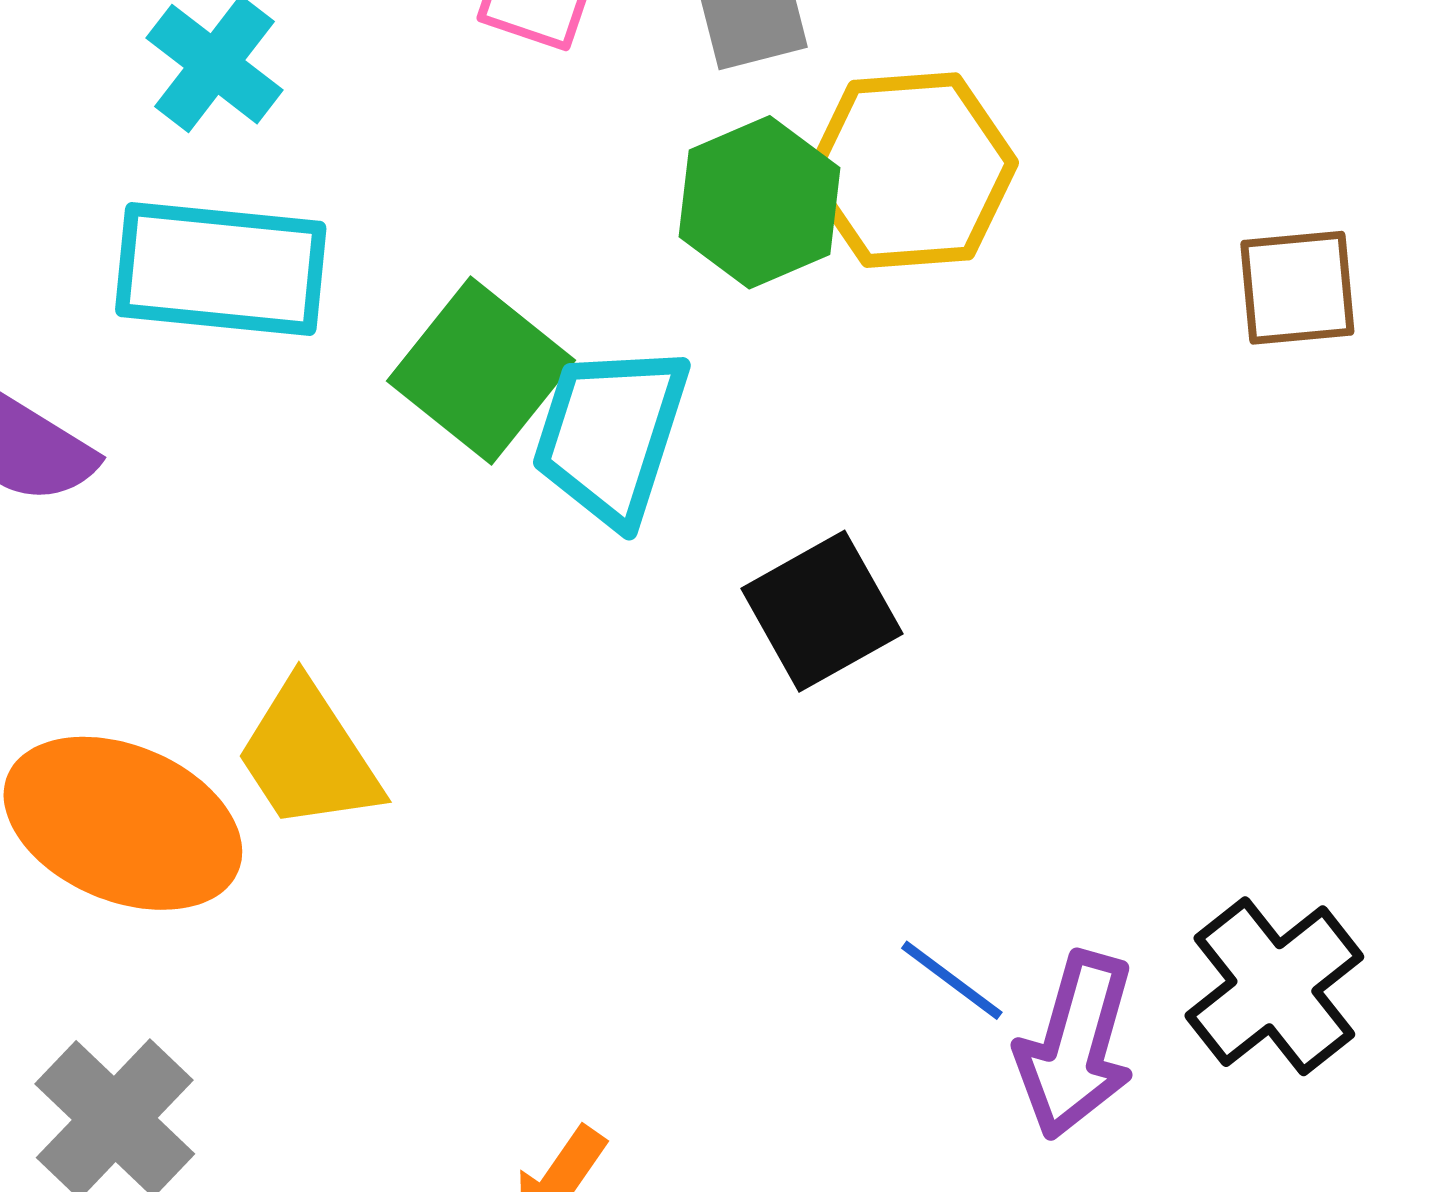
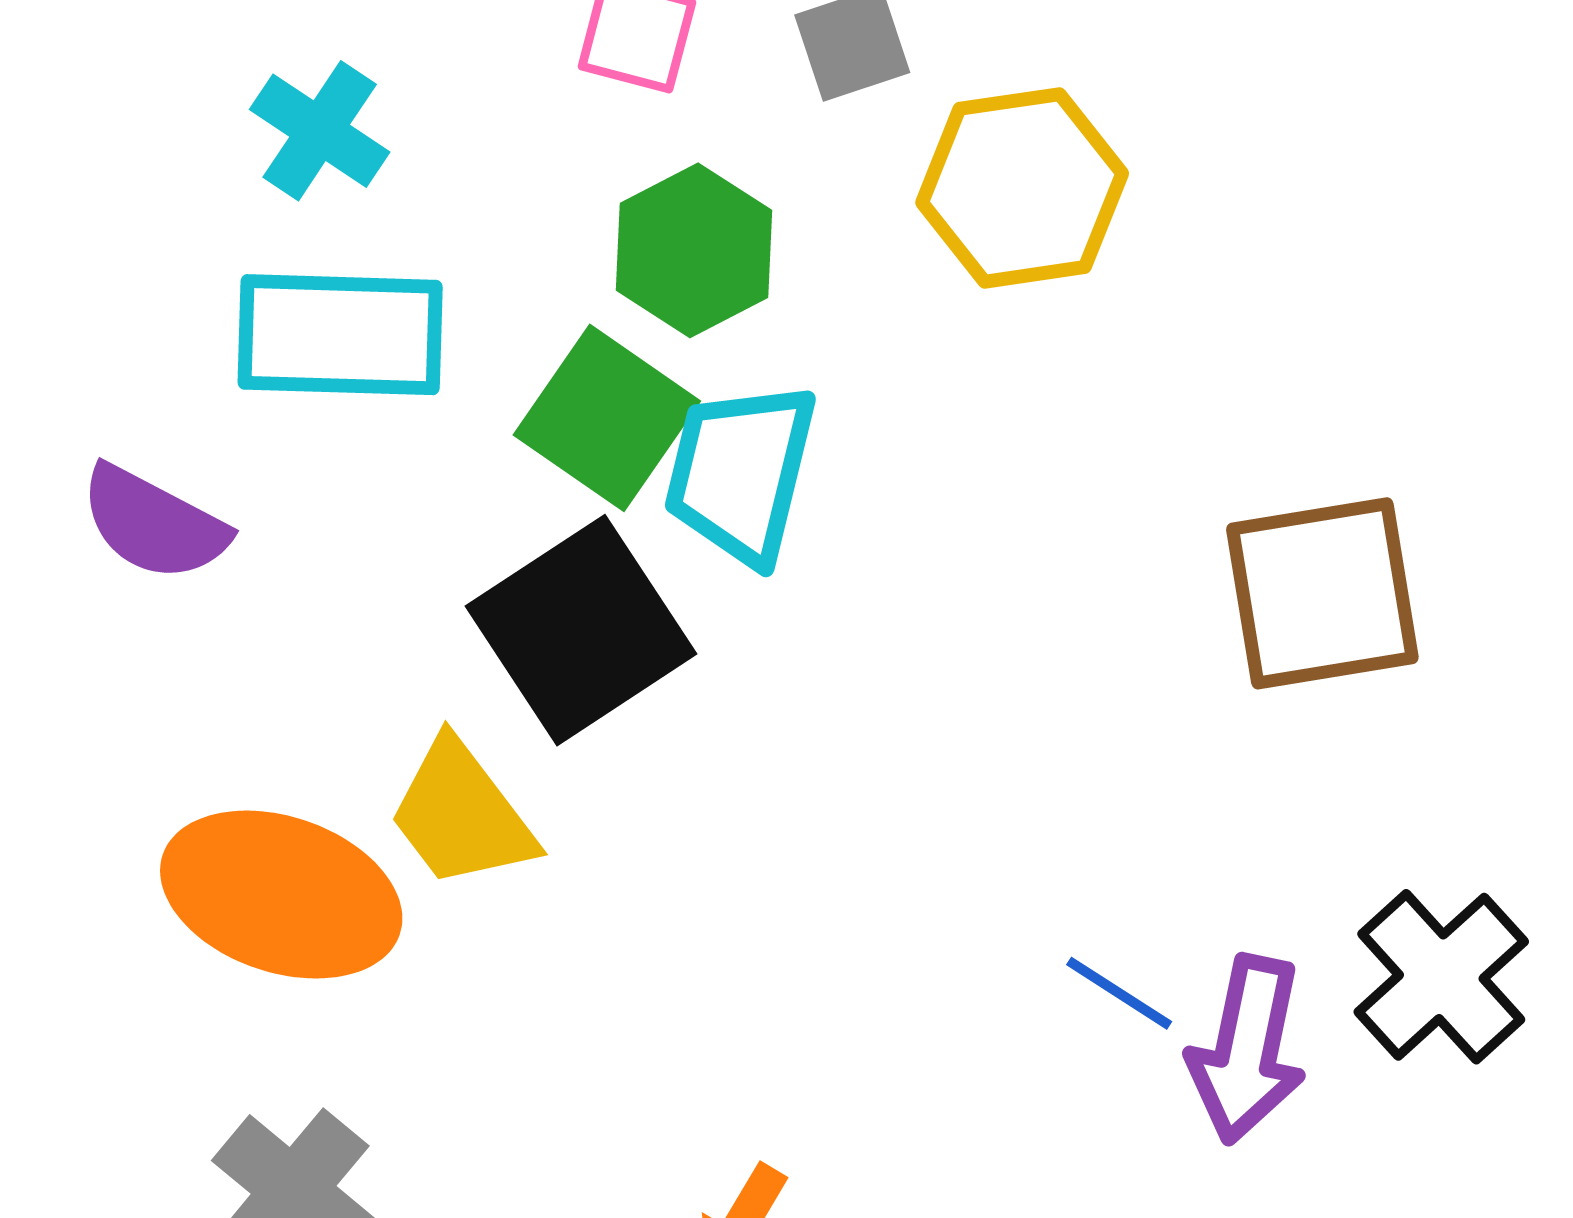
green hexagon: (759, 202) -> (694, 250), moved
brown square: (1297, 288) -> (1322, 593), moved, size x1.6
black square: (822, 611) -> (581, 630), moved, size x1.4

